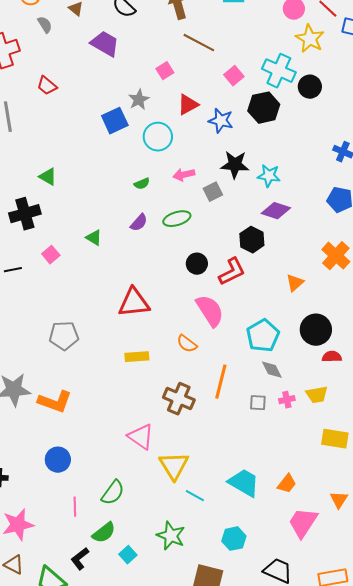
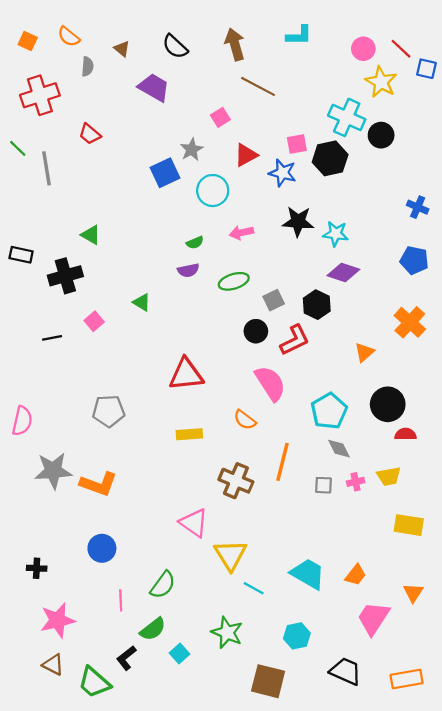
gray semicircle: (45, 25) -> (88, 66), turned 36
pink square: (234, 76) -> (297, 144), moved, turned 30
gray square: (213, 192) -> (274, 300), moved
purple semicircle: (139, 223) -> (188, 270), moved, turned 36

